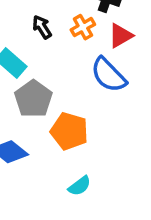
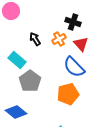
red triangle: (120, 36) -> (81, 44), turned -42
orange pentagon: (69, 131) -> (68, 94), moved, turned -30

